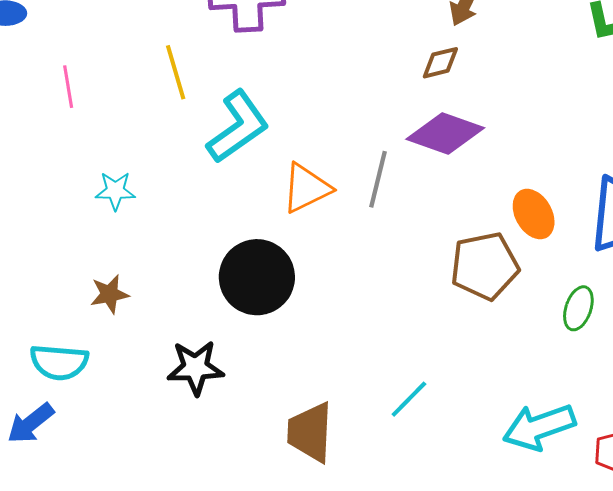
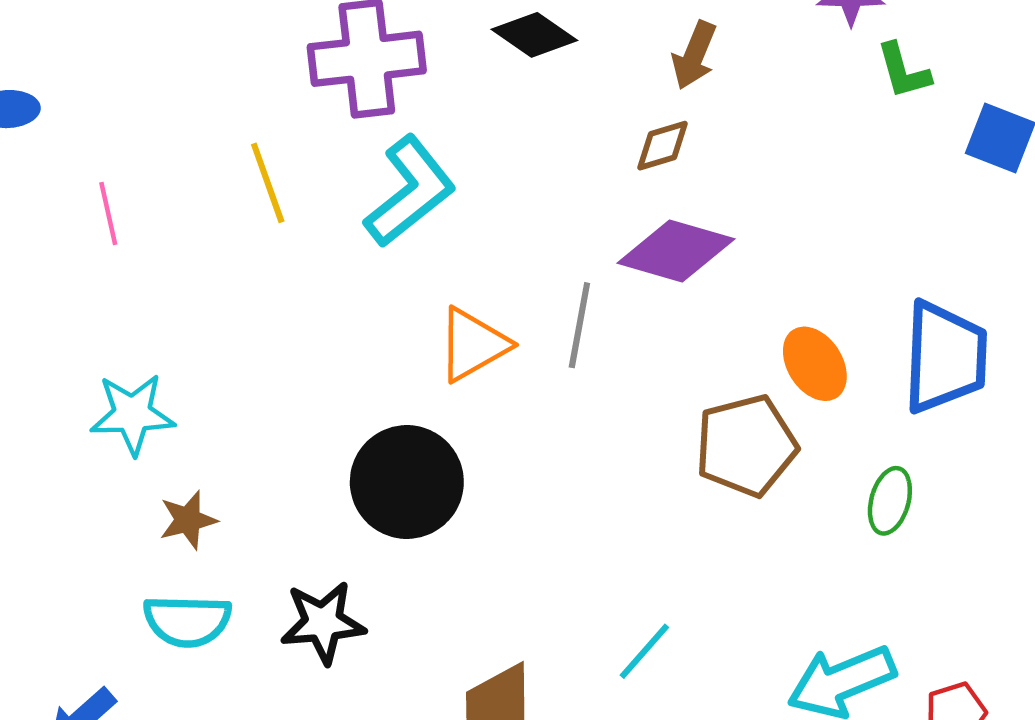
cyan L-shape: (238, 127) -> (410, 191), moved
cyan star: (115, 191) -> (132, 414), moved, size x1.4
cyan semicircle: (59, 362) -> (187, 621), moved

